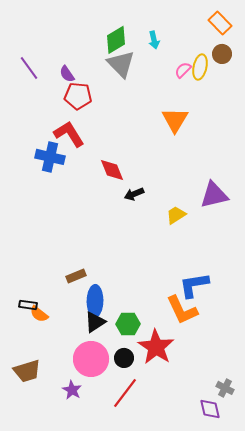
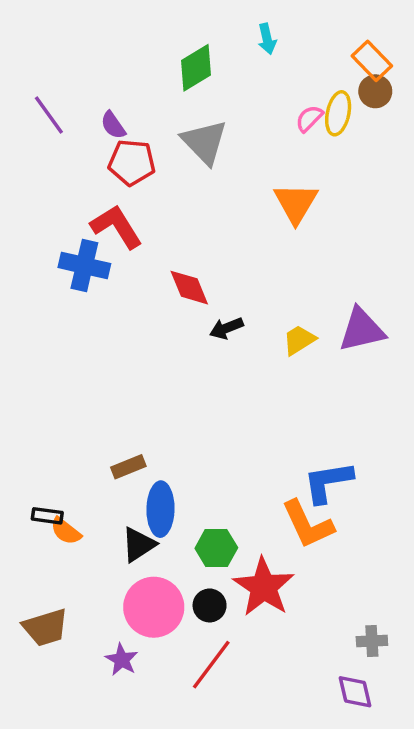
orange rectangle: (220, 23) -> (372, 61), moved
cyan arrow: (154, 40) -> (267, 39), moved
gray triangle: (121, 64) -> (204, 142), moved
yellow trapezoid: (176, 215) -> (299, 340), moved
black triangle: (95, 322) -> (139, 545), moved
gray cross: (225, 388) -> (372, 641), moved, turned -30

